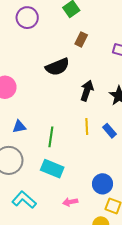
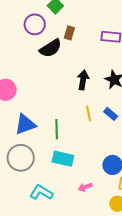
purple circle: (27, 18) -> (35, 24), moved
black semicircle: (57, 67) -> (51, 48), moved
blue triangle: (19, 127) -> (25, 124), size x1.6

